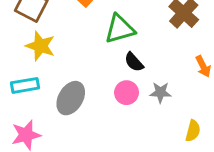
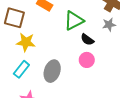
cyan rectangle: (25, 85) -> (21, 69), turned -30
gray star: (160, 92) -> (109, 25), moved

